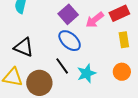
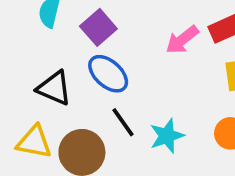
purple square: (68, 14) -> (98, 27), moved
blue ellipse: (70, 41) -> (108, 74), moved

